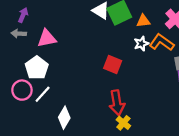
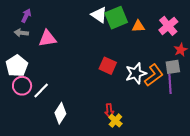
orange L-shape: (162, 42) -> (154, 75), moved, turned 105
white star: (141, 44) -> (136, 73), moved, size x1.5
white pentagon: (37, 68) -> (17, 66), moved
red arrow: (117, 103) -> (109, 111), moved, size x0.6

